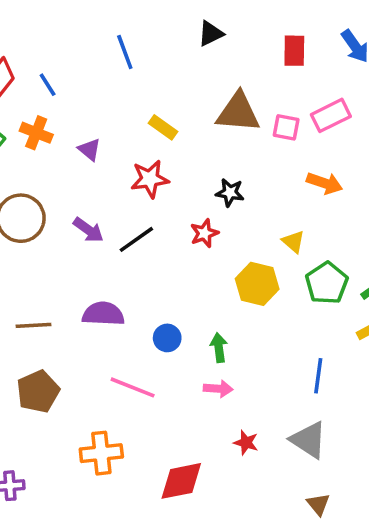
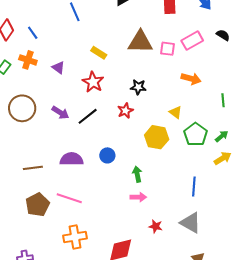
red star: (150, 179) -> (93, 82), turned -30
blue circle: (167, 338) -> (107, 155), moved
pink line: (133, 387) -> (69, 198), moved

